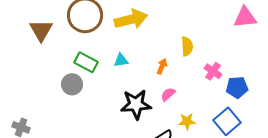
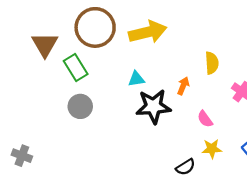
green rectangle: (86, 62) -> (76, 68), moved, turned 30
pink semicircle: (168, 94) -> (205, 119), moved, turned -84
black star: (136, 104) -> (153, 106), moved

